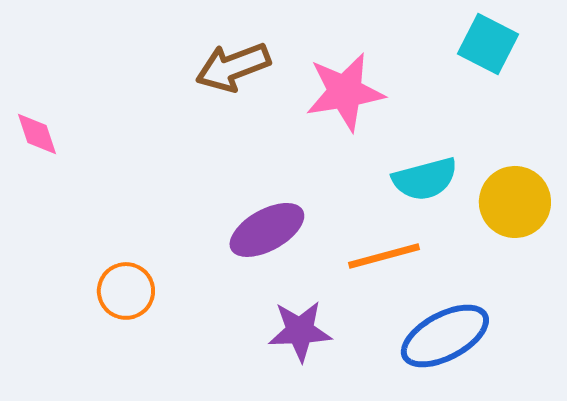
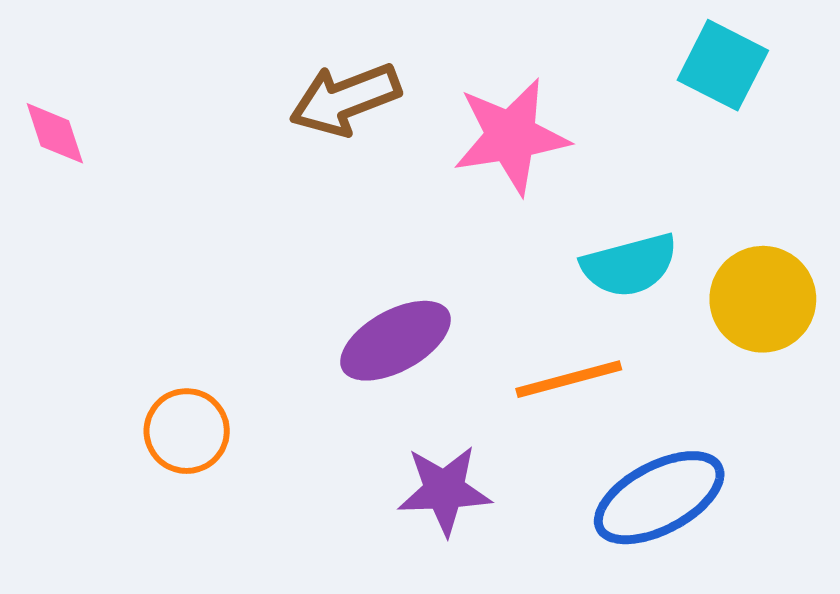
pink diamond: (37, 134) -> (55, 133), moved

